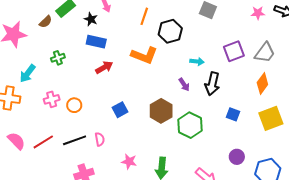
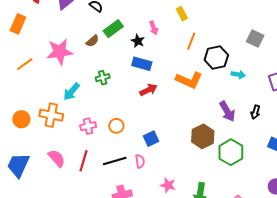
cyan arrow: (197, 61) -> (238, 75), moved
black arrow: (212, 84) -> (255, 112), size x0.6
purple arrow: (184, 85) -> (227, 111), size x1.5
pink cross: (52, 99) -> (88, 126), moved
blue square: (120, 110) -> (151, 139), moved
red line: (43, 142) -> (83, 161), turned -45

